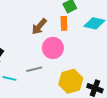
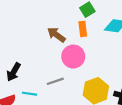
brown arrow: (39, 26) -> (56, 35), turned 90

